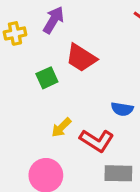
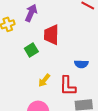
red trapezoid: (81, 58) -> (51, 35), turned 65
red L-shape: (97, 141) -> (68, 86), turned 65

